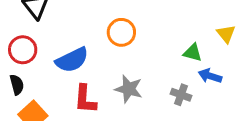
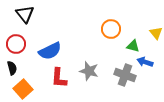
orange circle: (121, 32) -> (111, 29), moved
gray cross: (181, 95) -> (125, 75), size x1.5

